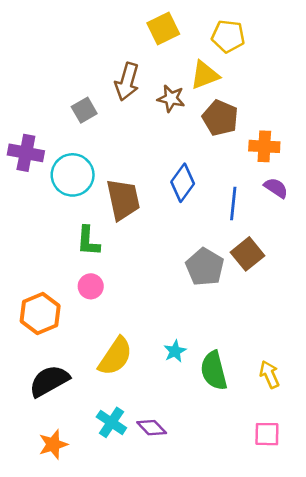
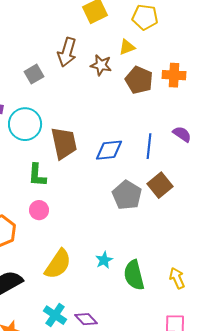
yellow triangle: (205, 75) -> (127, 47), size x0.7
orange cross: (264, 146) -> (174, 75), moved
blue diamond: (183, 183) -> (109, 150), moved, turned 48

